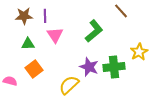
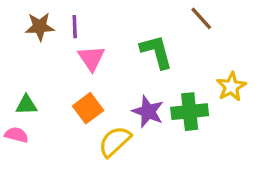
green L-shape: (94, 31) -> (156, 52), turned -65
green triangle: (28, 44) -> (26, 105), moved
orange square: (34, 69) -> (88, 108), moved

